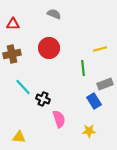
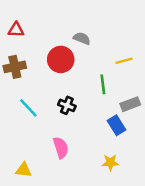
gray semicircle: (54, 14) -> (82, 38), moved
black cross: (43, 99) -> (67, 105), moved
pink semicircle: (59, 119) -> (61, 148), moved

